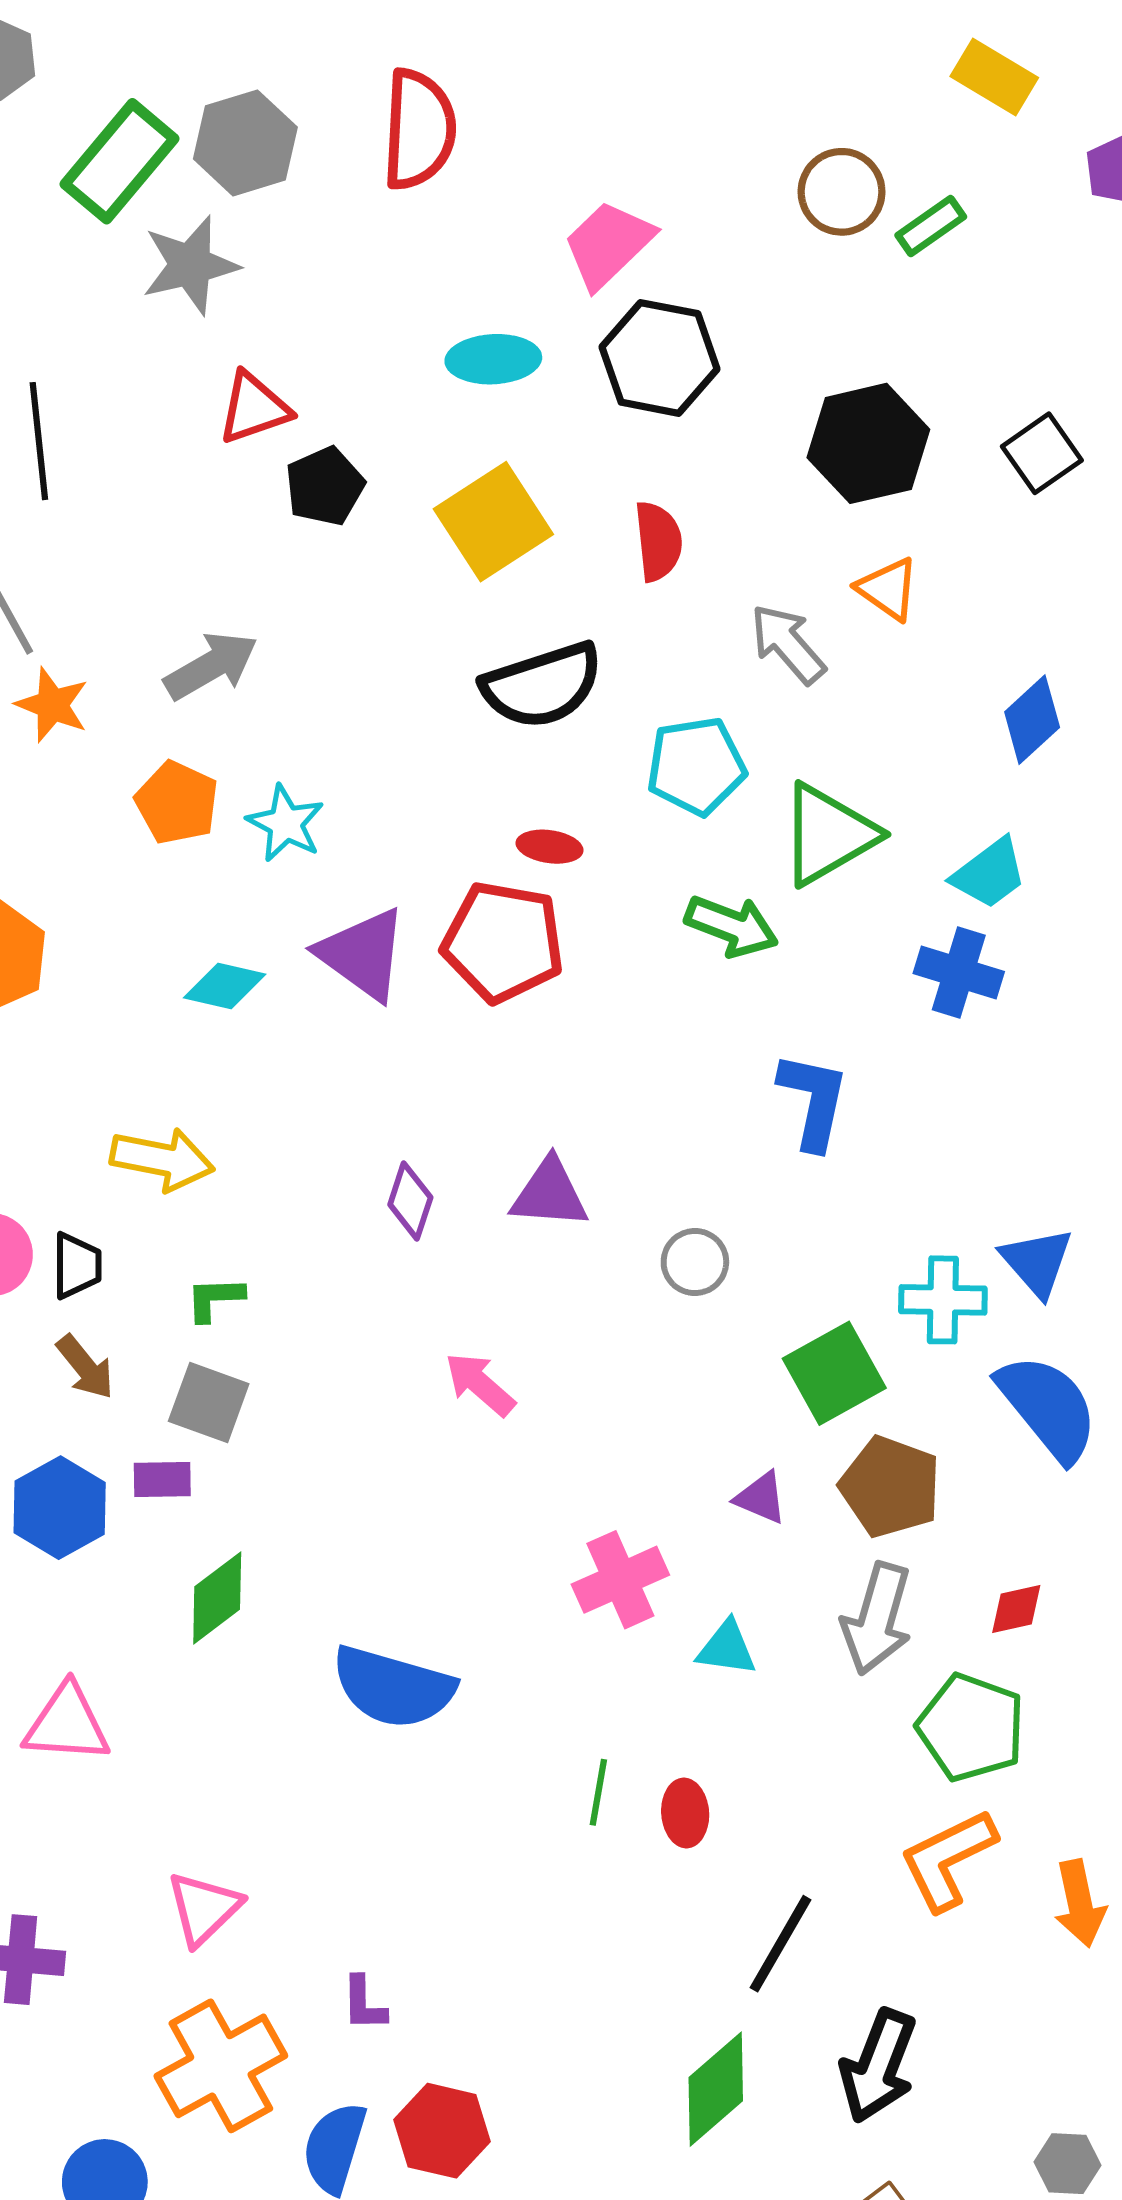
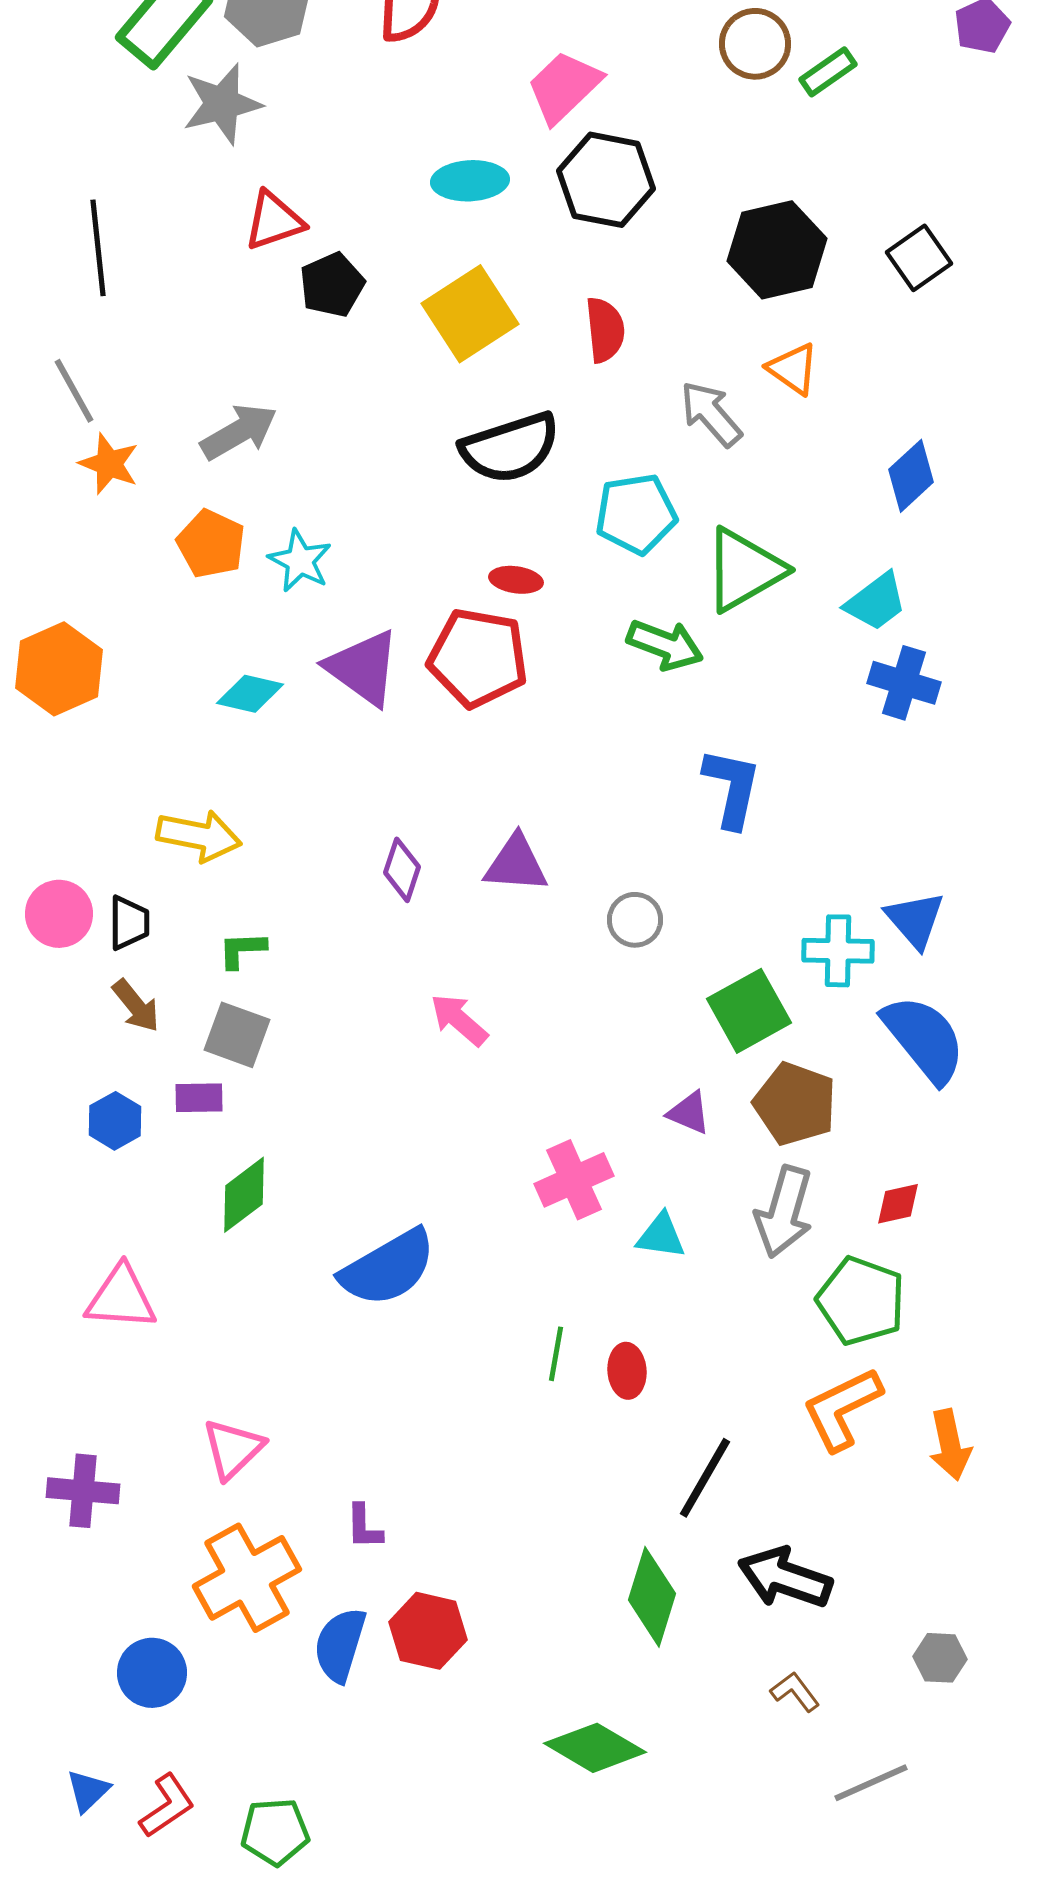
blue cross: (959, 972) -> (904, 683), moved
blue hexagon: (60, 1508) -> (115, 1121), size x0.7
blue semicircle: (393, 1687) -> (388, 1268), turned -46
black arrow: (878, 2066) -> (785, 1578), turned 88
green diamond: (716, 2089) -> (652, 1597), turned -32

